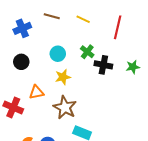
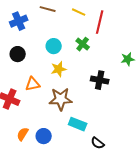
red line: (118, 27) -> (100, 22), moved
black cross: (103, 65) -> (100, 80), moved
brown star: (65, 107) -> (61, 99), turned -30

